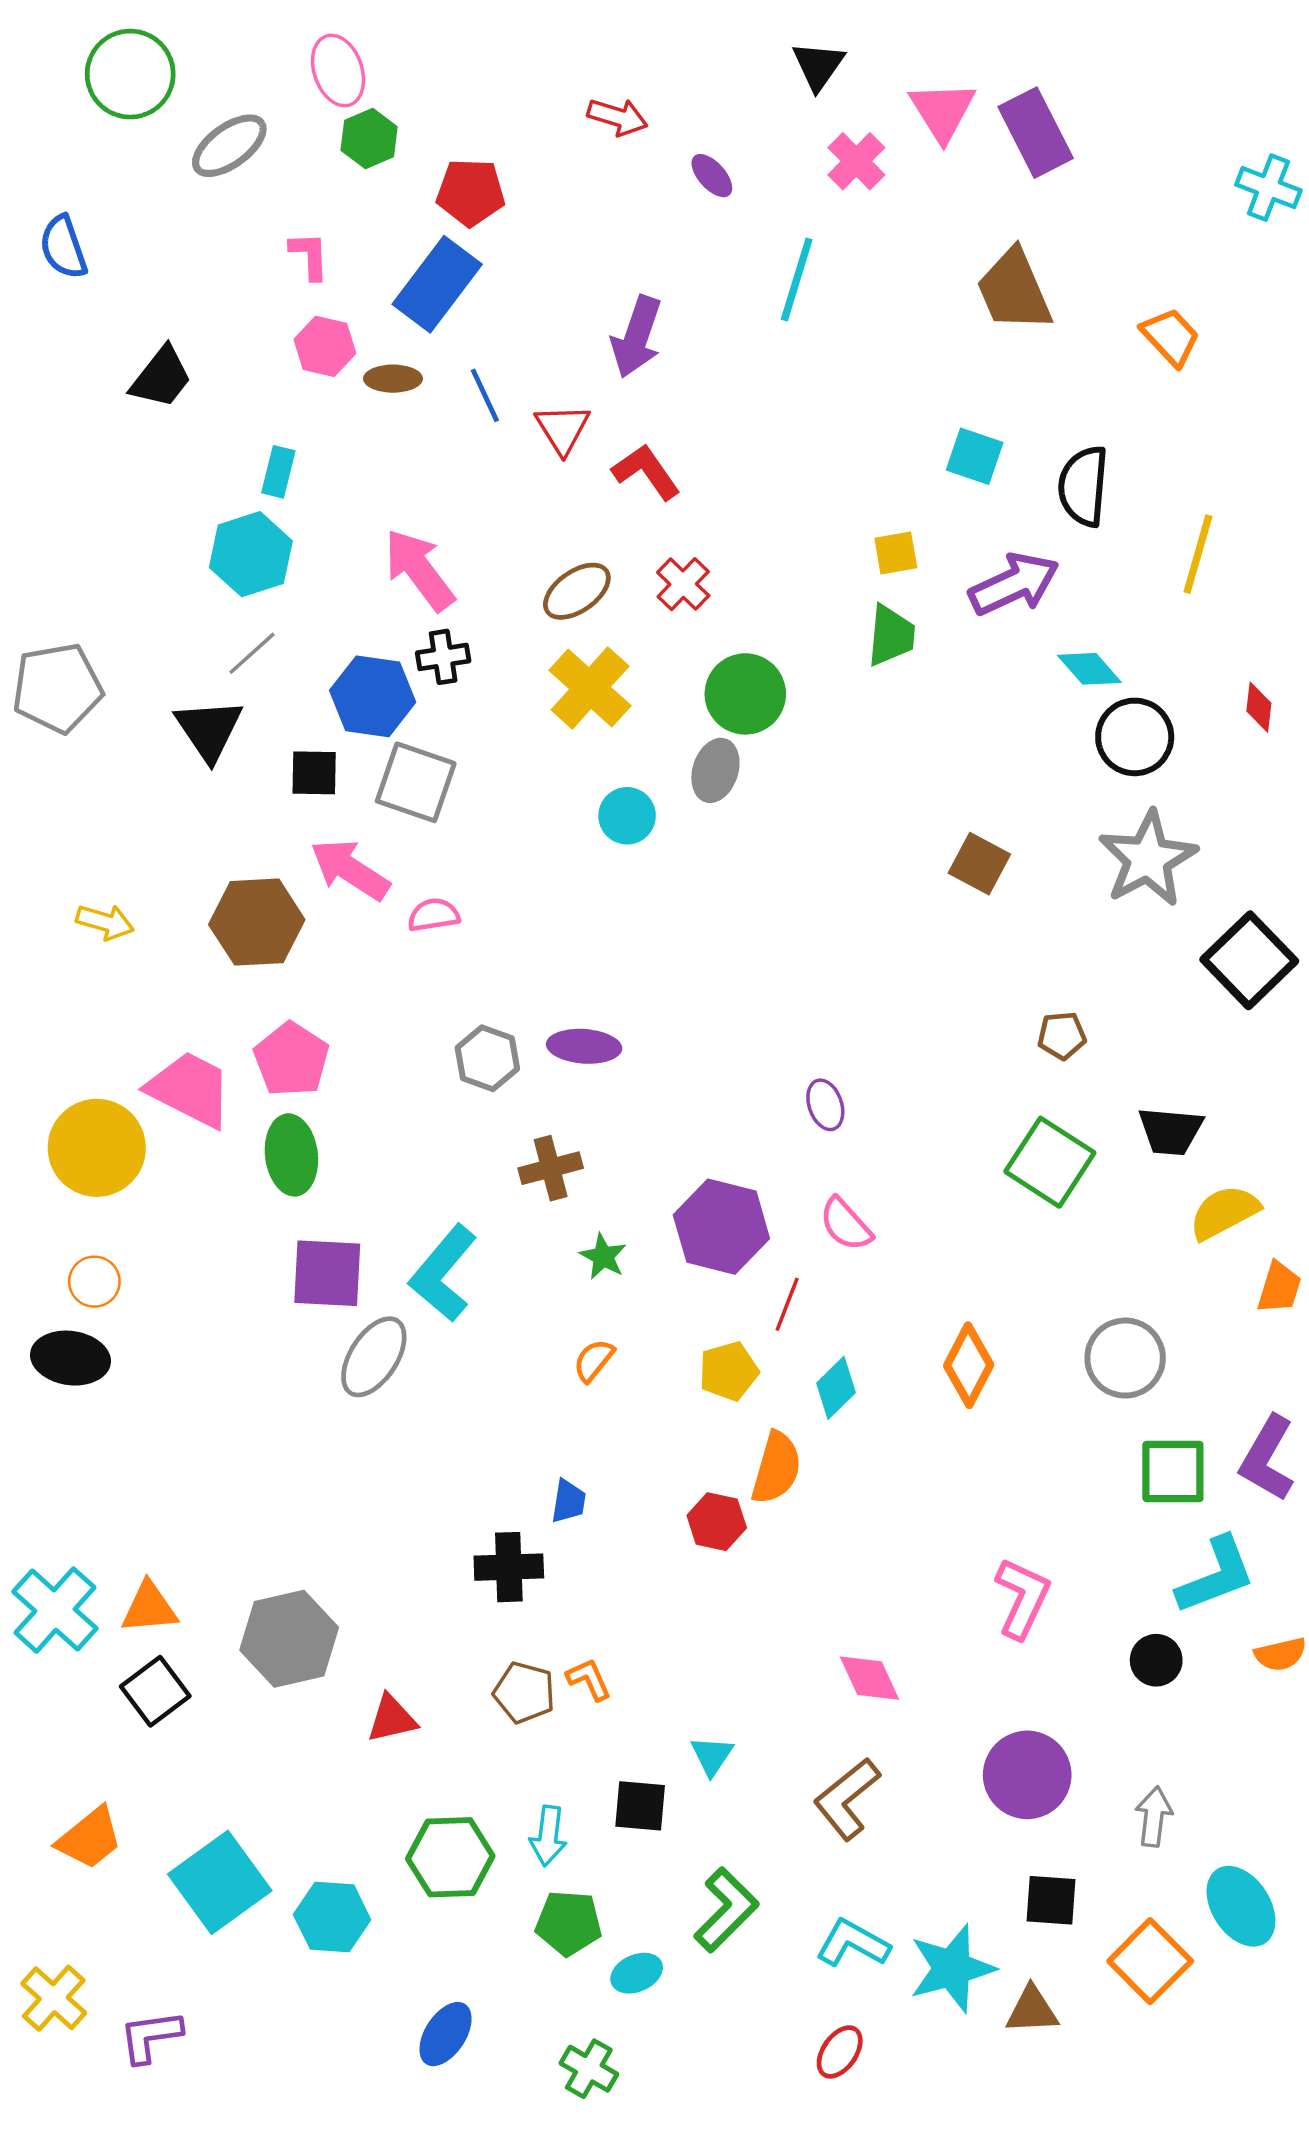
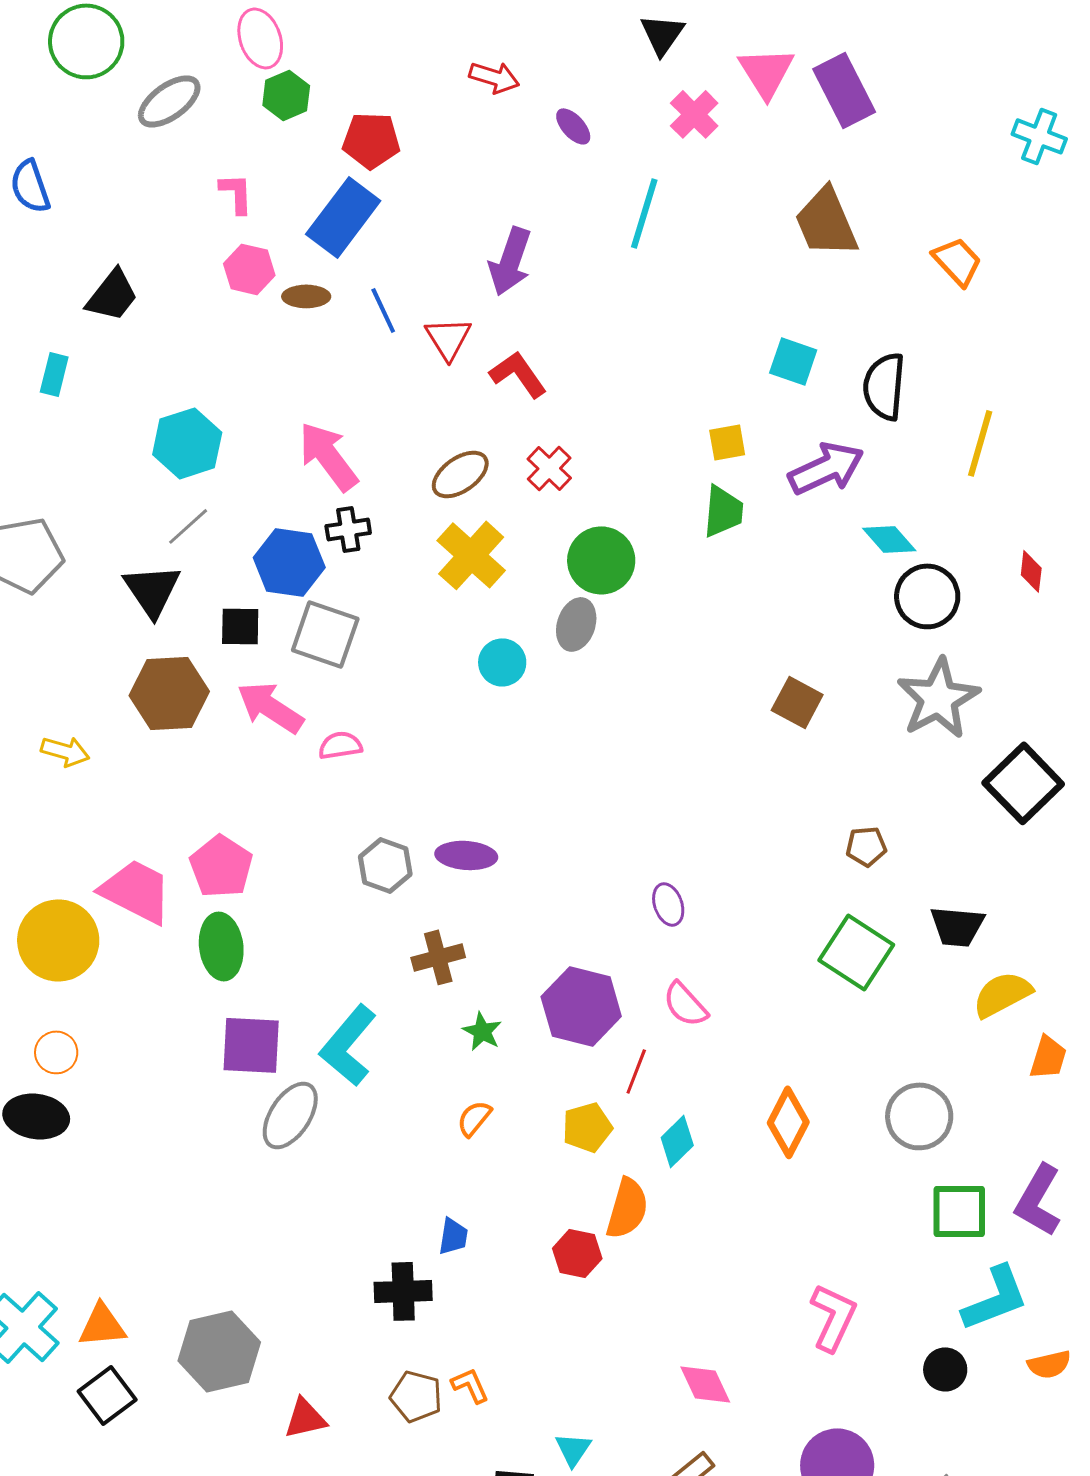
cyan rectangle: (278, 472) -> (54, 374), moved
brown hexagon: (257, 922) -> (169, 693), moved

